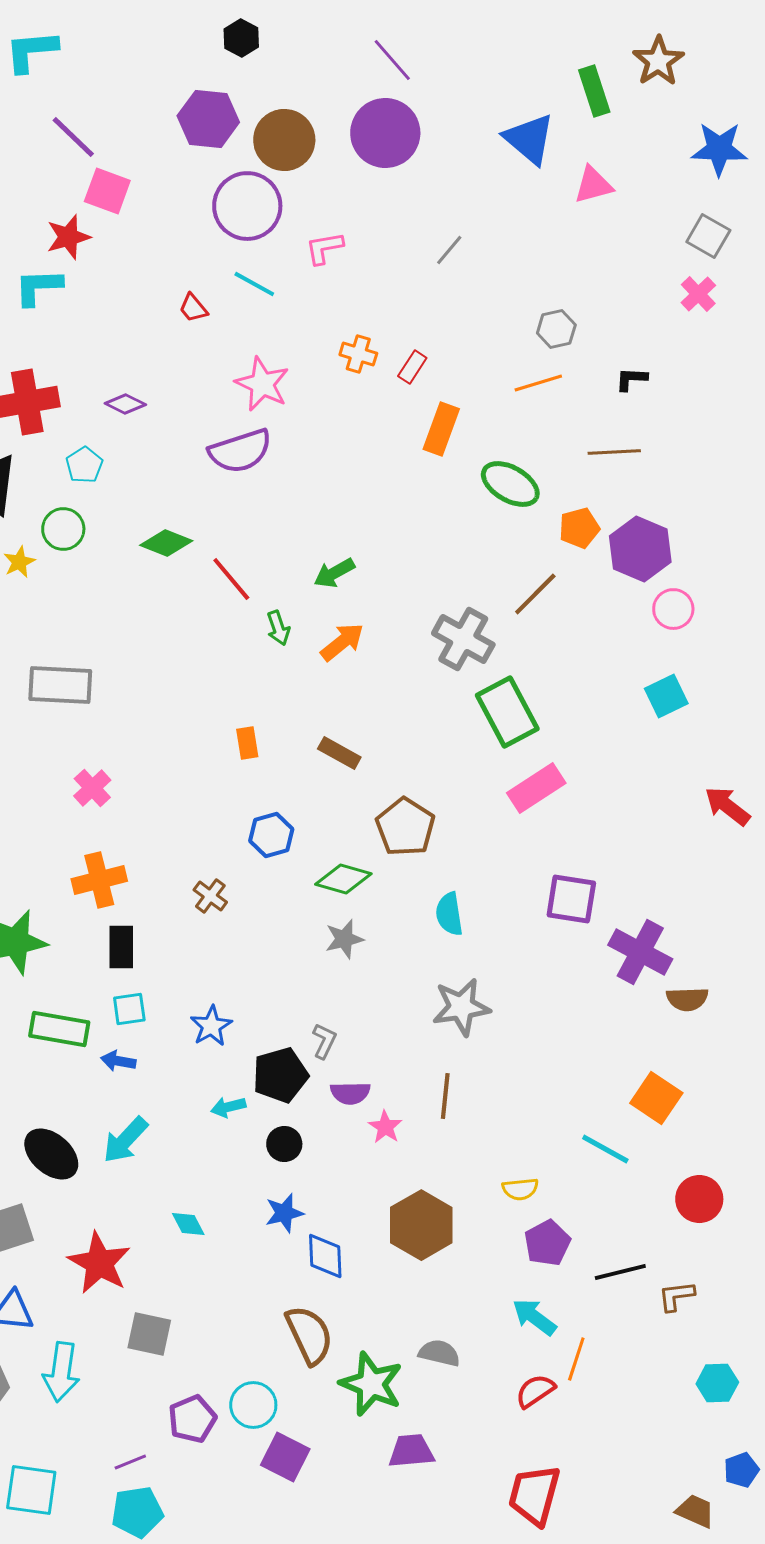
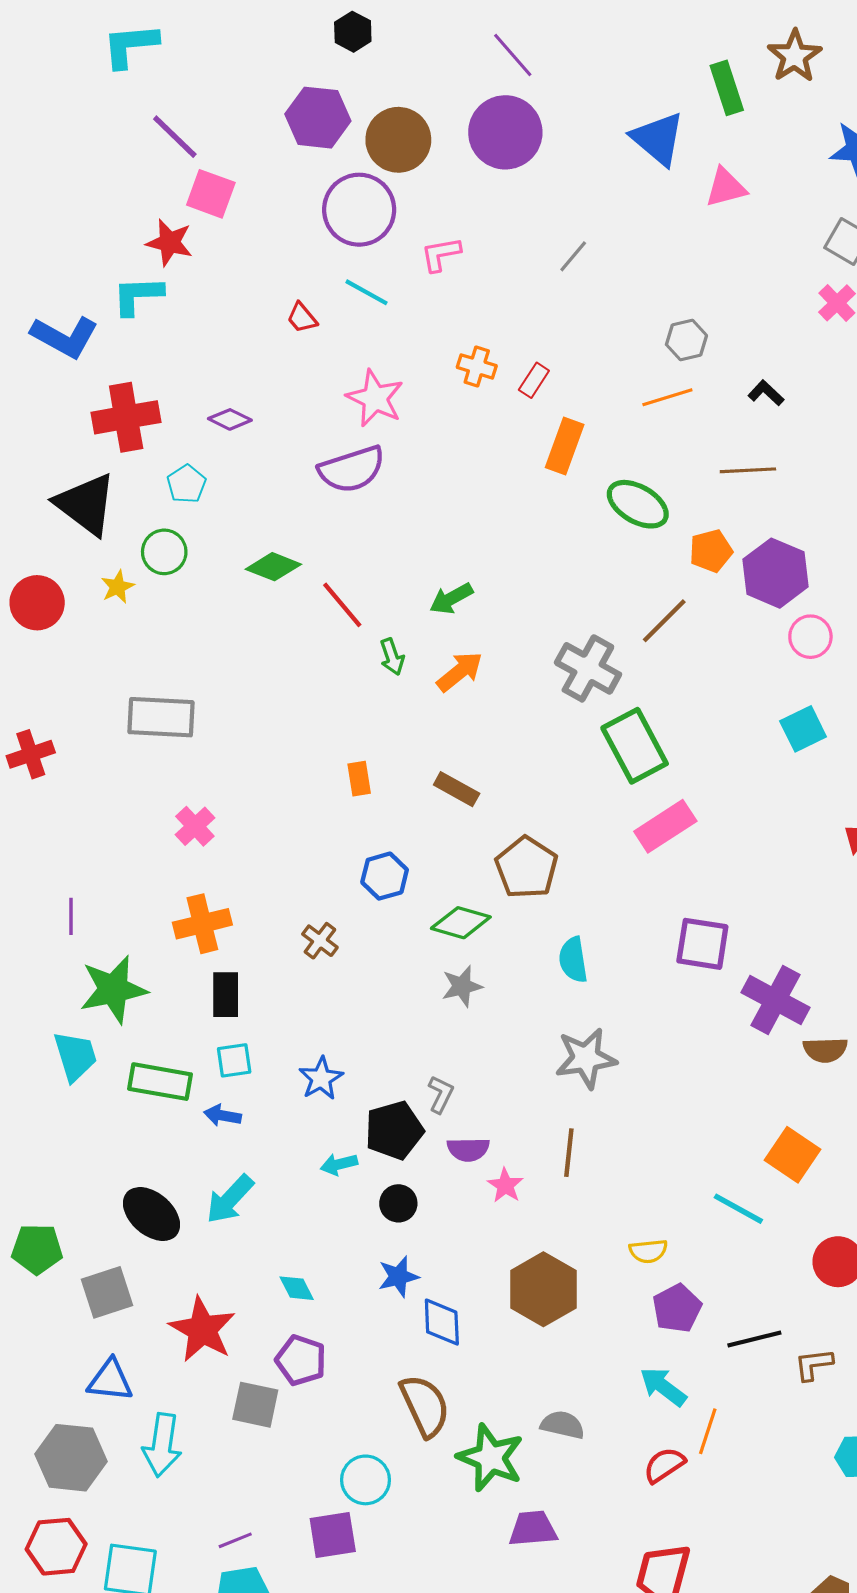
red star: (68, 237) -> (170, 243), turned 30
black L-shape: (631, 379) -> (766, 393), turned 40
purple pentagon: (192, 1419) -> (301, 1360), moved, turned -30
purple square: (285, 1457) -> (333, 1535), moved, turned -36

